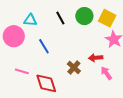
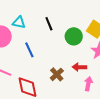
green circle: (84, 16) -> (74, 36), moved
pink arrow: (106, 73) -> (88, 84), turned 40

